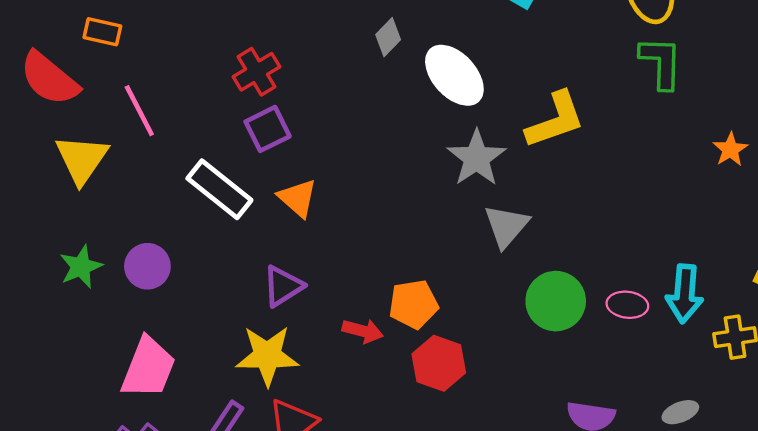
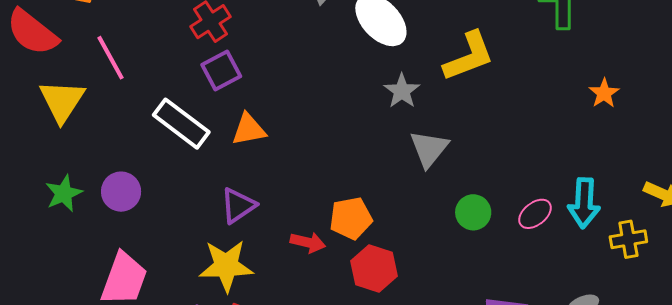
orange star: (730, 149) -> (604, 93), moved
gray star: (477, 158) -> (402, 91), size x0.7
orange triangle: (298, 198) -> (249, 129), turned -51
green circle: (556, 301) -> (473, 212), size x0.7
pink ellipse: (627, 305) -> (535, 214), turned -44

